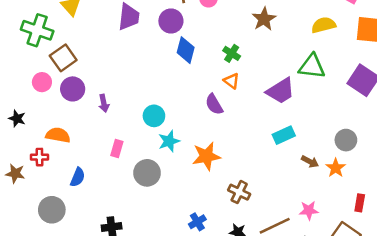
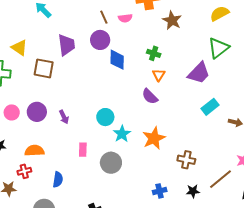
brown square: (63, 58) -> (44, 68), moved, turned -30
green triangle: (312, 66) -> (219, 48), turned -30
orange triangle: (231, 81) -> (159, 75), turned 40
blue cross: (197, 222) -> (160, 191), turned 32

